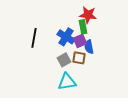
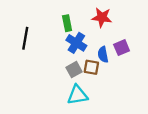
green rectangle: (83, 27) -> (67, 23), moved
black line: (34, 38) -> (25, 38), moved
purple square: (80, 41) -> (122, 48), moved

